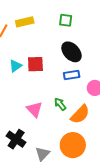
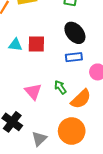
cyan triangle: (16, 66) -> (15, 45), turned 40

